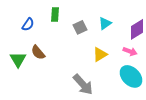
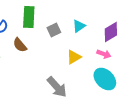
green rectangle: (55, 14) -> (29, 17), size x1.5
brown semicircle: (38, 52) -> (20, 45), moved

